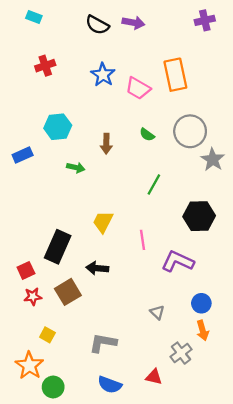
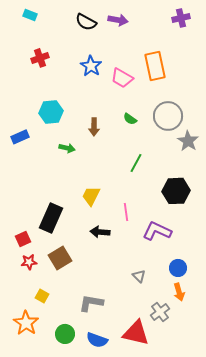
black arrow: (97, 268) -> (100, 232), moved
red triangle: (154, 377) -> (136, 333), size x1.8
green circle: (53, 387) -> (65, 334), moved

